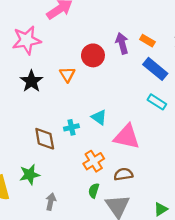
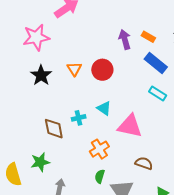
red circle: (93, 55) -> (102, 70), moved
brown semicircle: (123, 174) -> (144, 163), moved, turned 30

